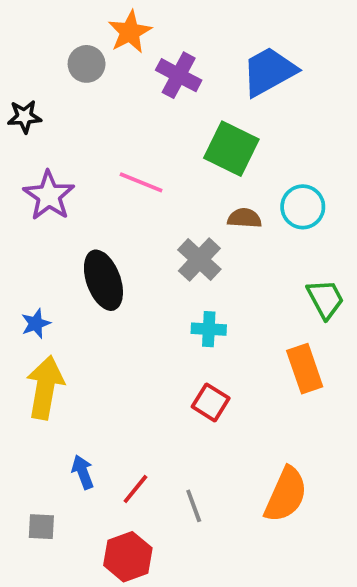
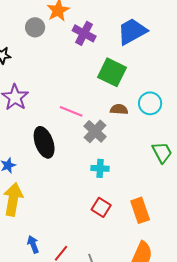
pink line: (141, 182) -> (71, 111), moved
orange rectangle: (305, 369) -> (140, 210), moved

